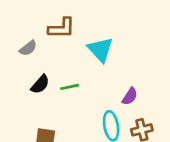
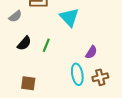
green line: (70, 87) -> (46, 45), turned -56

